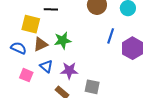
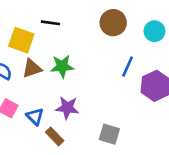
blue triangle: (46, 66) -> (35, 117), moved
gray square: (92, 87) -> (109, 134), moved

